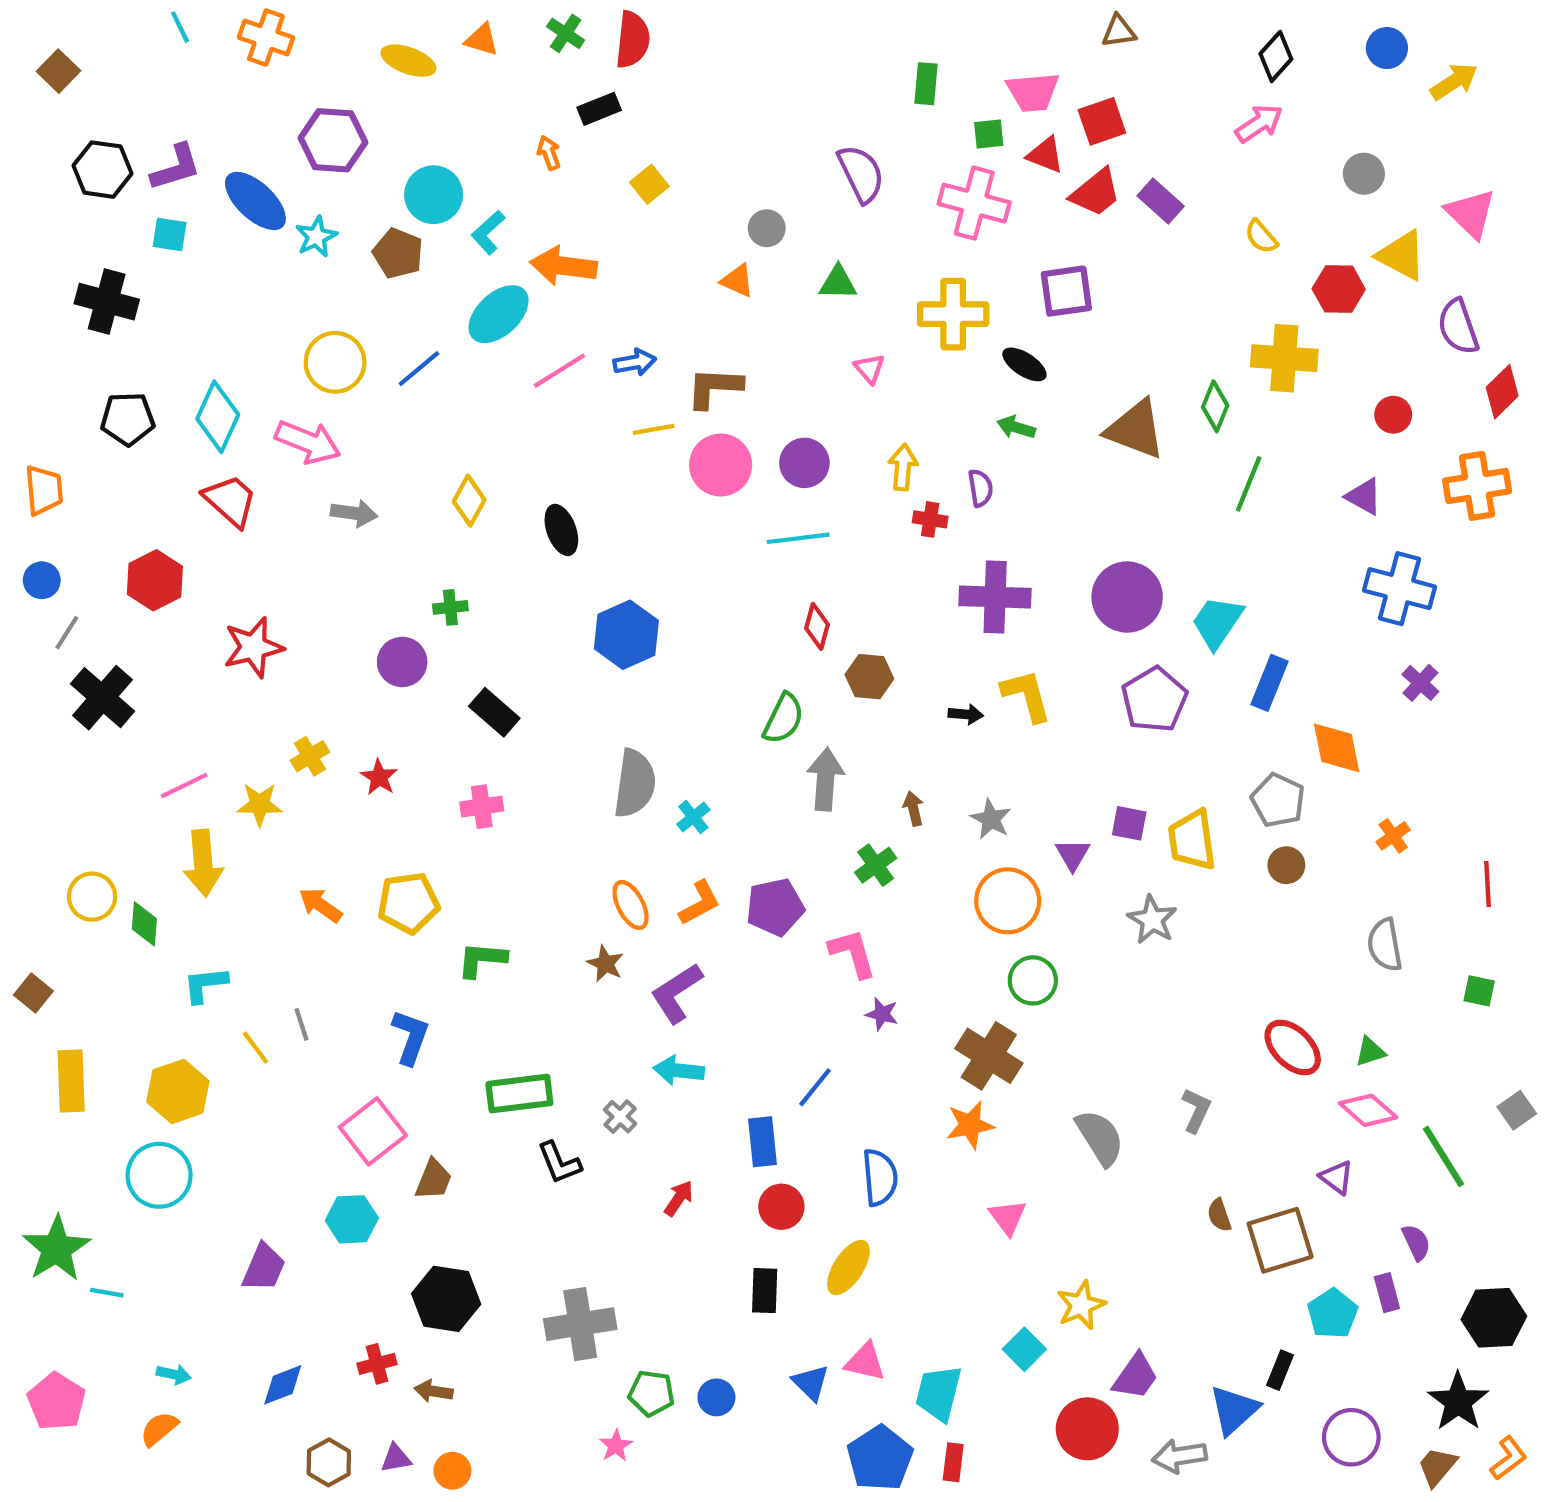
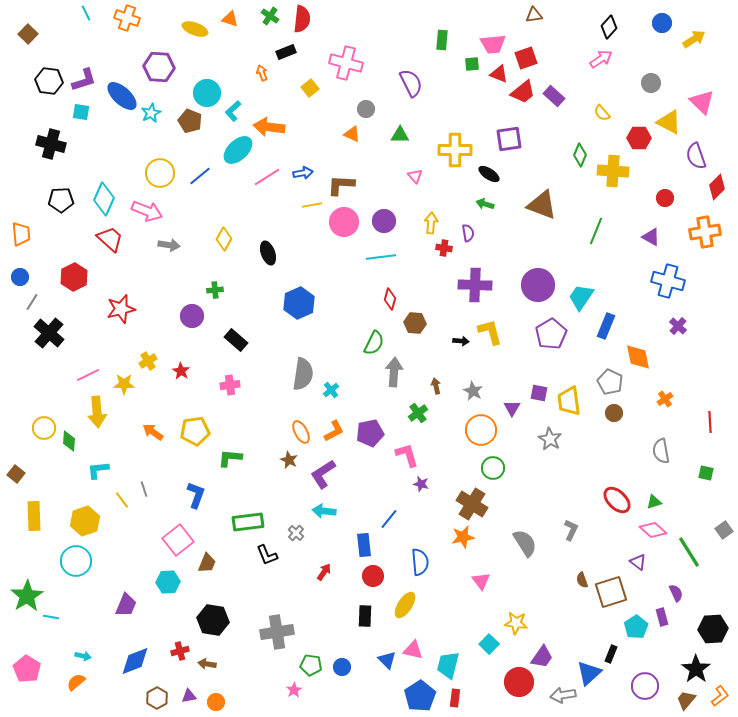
pink cross: (974, 203) -> (346, 63), moved
green diamond: (1215, 406) -> (580, 155), moved
yellow star: (1081, 1305) -> (516, 623), turned 30
blue diamond: (283, 1385) -> (135, 661), size x1.4

